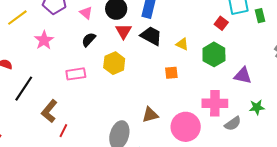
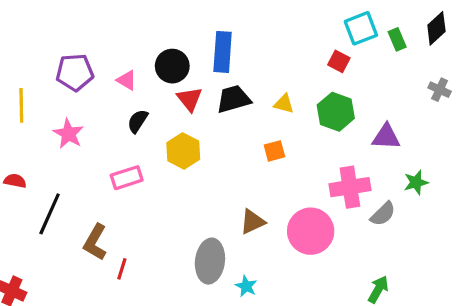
yellow line: (17, 18) -> (21, 105), turned -45
black trapezoid: (151, 36) -> (234, 99), turned -35

